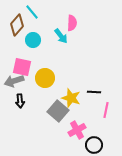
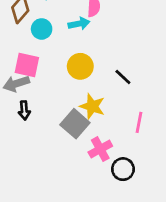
cyan arrow: (61, 36) -> (79, 24), turned -63
yellow circle: (45, 78) -> (80, 66), moved
black line: (94, 92) -> (123, 77), moved, turned 40

